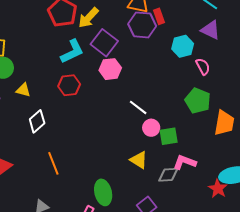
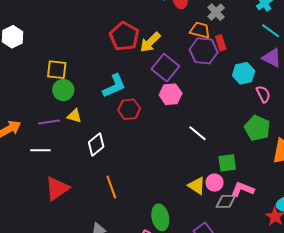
cyan L-shape: (72, 51) -> (114, 86), moved
yellow triangle: (23, 90) -> (74, 116), moved
pink circle: (151, 128) -> (214, 183), moved

